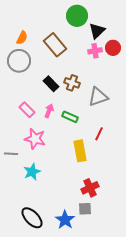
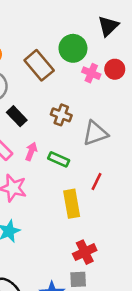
green circle: (77, 16) -> (73, 48), moved
black triangle: (97, 31) -> (108, 26), moved
pink cross: (95, 51) -> (91, 73), turned 32
black rectangle: (51, 84) -> (17, 116), moved

